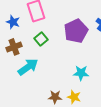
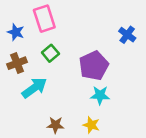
purple pentagon: (76, 31) -> (94, 66), moved
brown star: (55, 97) -> (55, 125), moved

